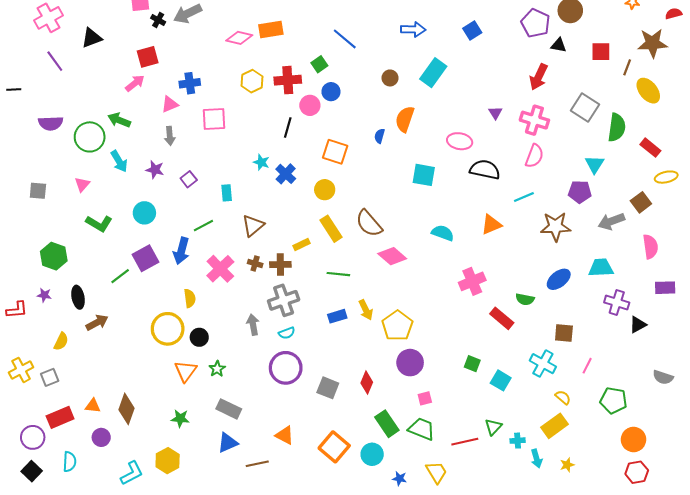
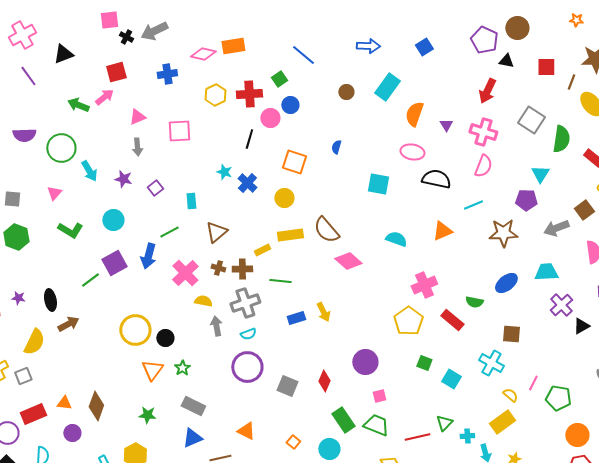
blue cross: (190, 83) -> (167, 74), moved
orange semicircle: (405, 119) -> (414, 114), moved
green arrow: (119, 120) -> (78, 105), moved
yellow rectangle: (331, 229) -> (290, 235), turned -65
green hexagon: (54, 256) -> (16, 237), moved
green line: (338, 274) -> (280, 281), moved
yellow semicircle: (190, 298) -> (203, 301), moved, turned -72
purple cross: (617, 302) -> (561, 305), turned 30
yellow pentagon: (397, 326) -> (408, 321), moved
yellow semicircle: (61, 341) -> (34, 342), size x1.5
pink line: (587, 366) -> (533, 383), moved
orange square: (334, 447) -> (293, 442), size x0.5

